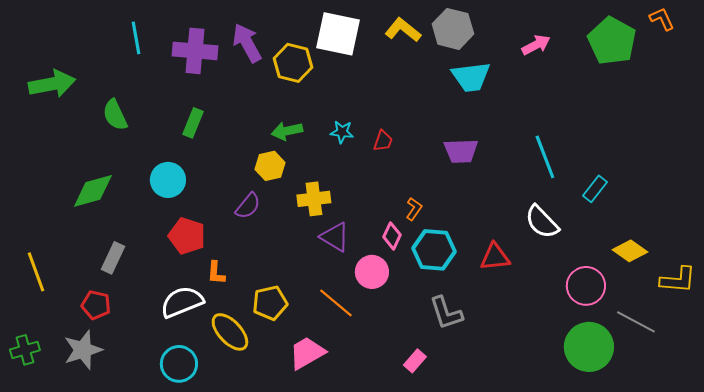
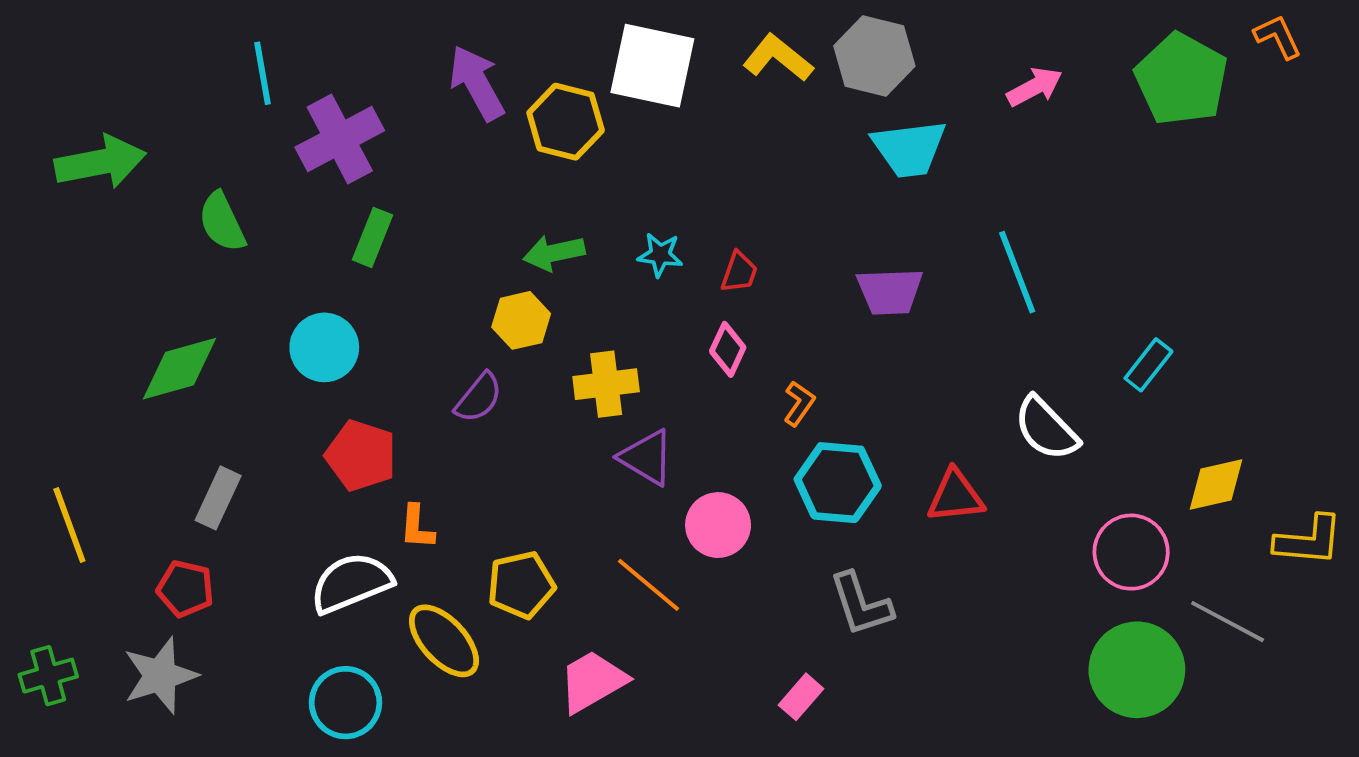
purple cross: (195, 51) -> (340, 139), moved, turned -33
cyan line: (545, 157) -> (1017, 272), moved
pink diamond: (392, 236) -> (728, 349), moved
yellow diamond: (630, 251) -> (1216, 484), turned -48

